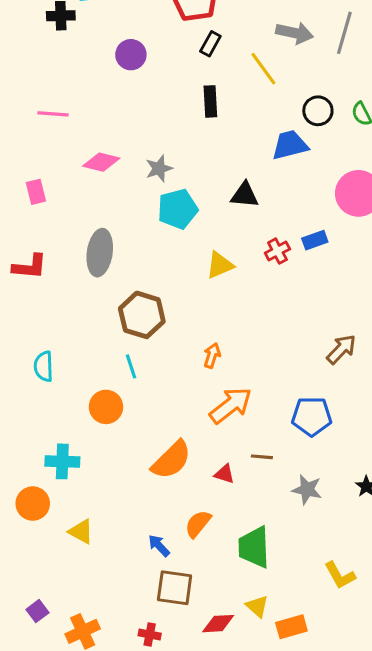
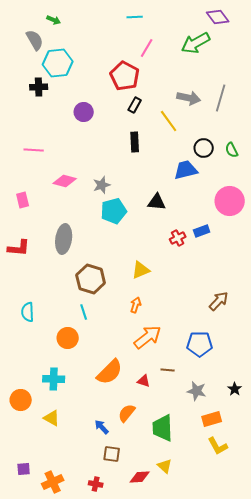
yellow triangle: (220, 265) -> (141, 270), moved
cyan cross: (62, 461) -> (54, 379), moved
brown square: (175, 588) -> (112, 454), size x0.7
purple square: (37, 611) -> (24, 469), turned 32
orange rectangle: (291, 627) -> (212, 419), moved

